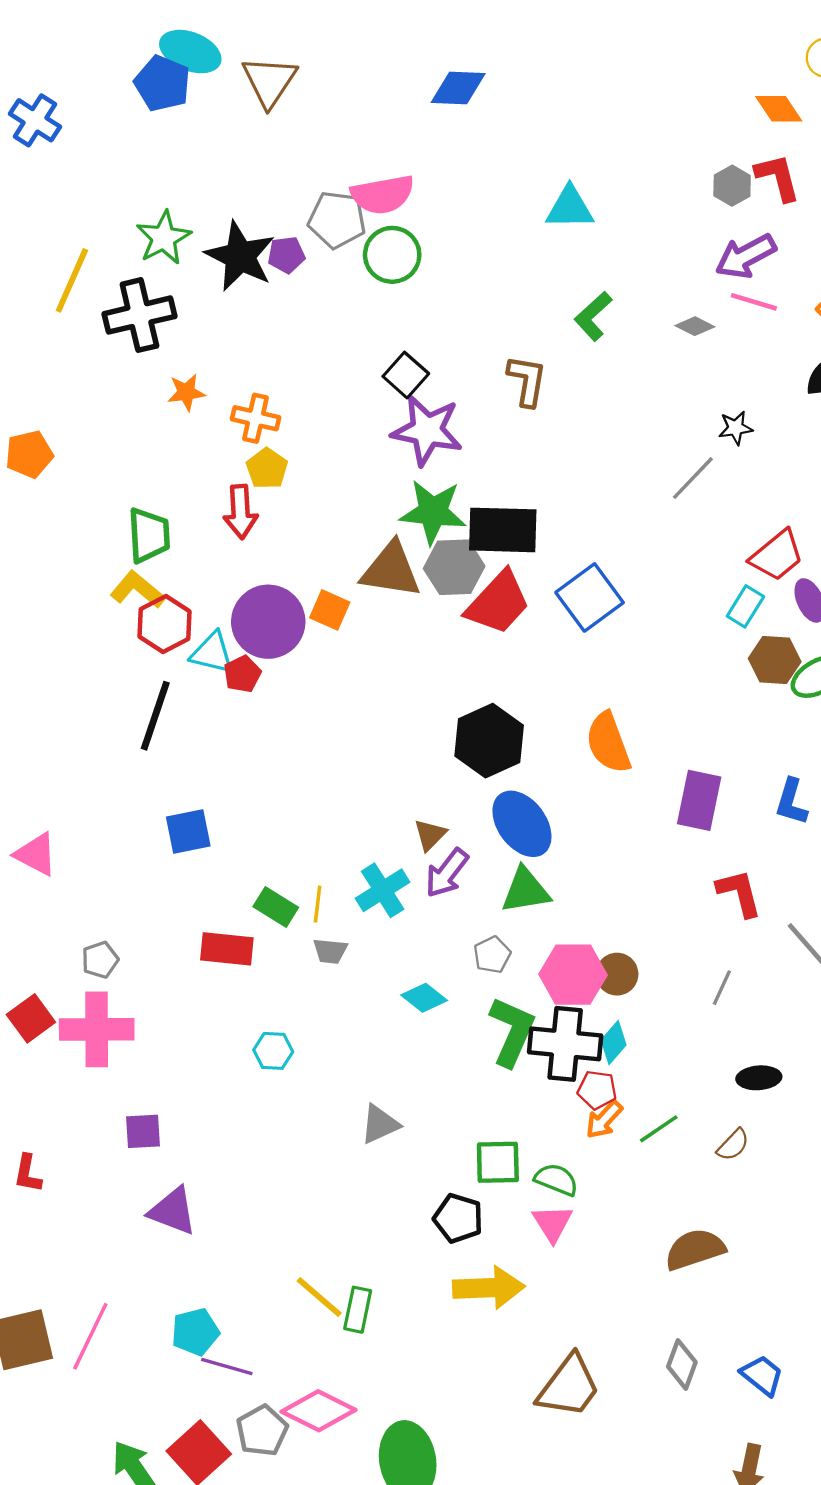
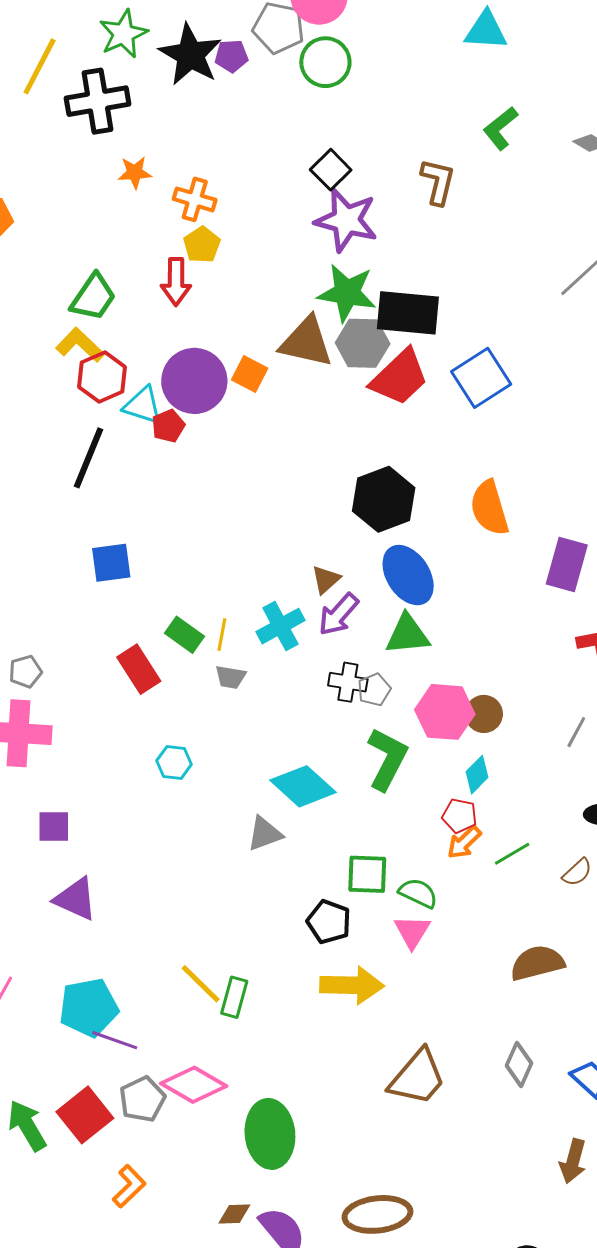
green trapezoid: (149, 535) -> (93, 297), turned 34
red rectangle: (227, 949) -> (139, 669), turned 48
cyan diamond: (424, 998) -> (303, 786), moved, size x1.6
black cross: (565, 1044) -> (348, 682), moved, size x0.6
cyan pentagon: (195, 1332) -> (89, 1008), size x1.4

